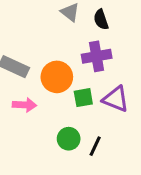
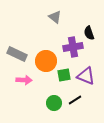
black semicircle: (101, 20) -> (89, 33), moved
black line: (95, 146) -> (75, 100), moved, turned 32

